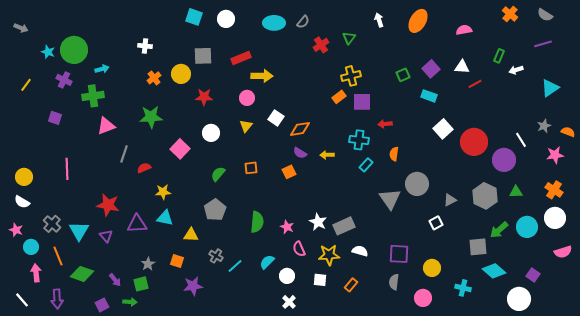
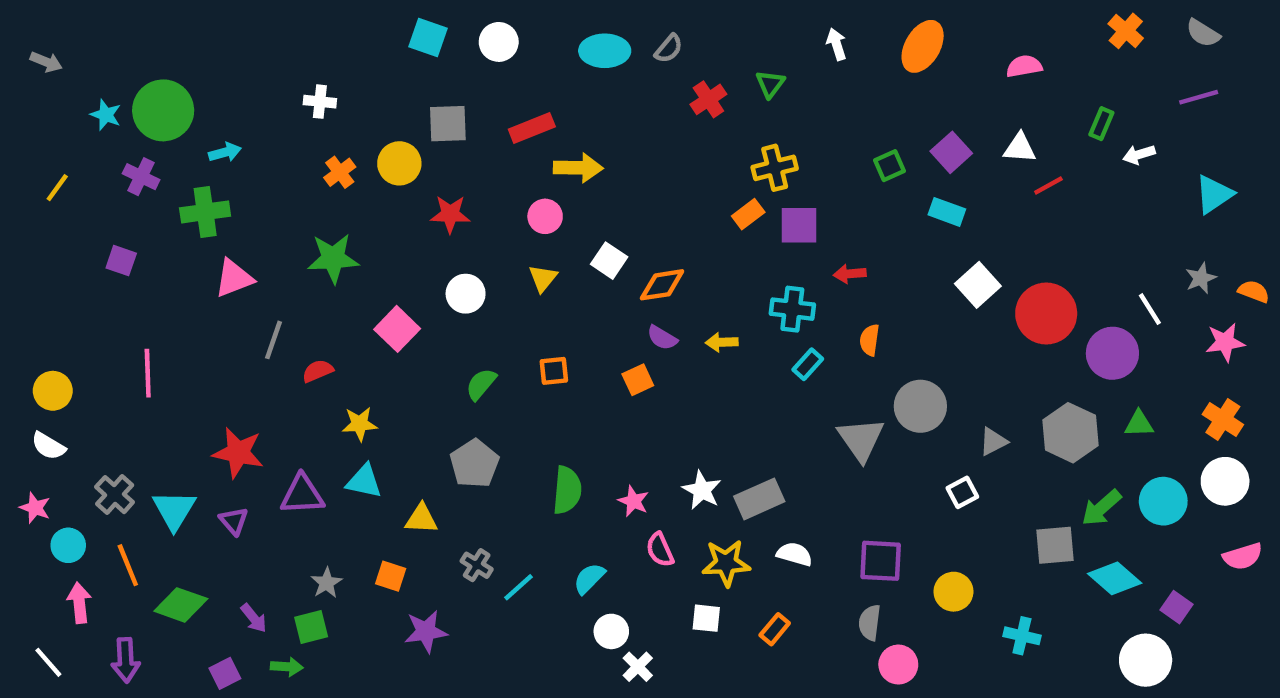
cyan diamond: (494, 271) -> (1115, 578), moved
white circle: (287, 276) -> (611, 631), moved
pink circle: (423, 298) -> (898, 665), moved

